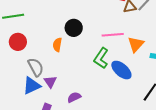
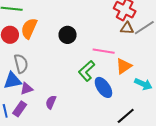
orange semicircle: (57, 45) -> (29, 28), moved, size x1.5
purple triangle: (50, 82) -> (27, 89), moved, turned 32
purple semicircle: (74, 97) -> (51, 102), turned -56

